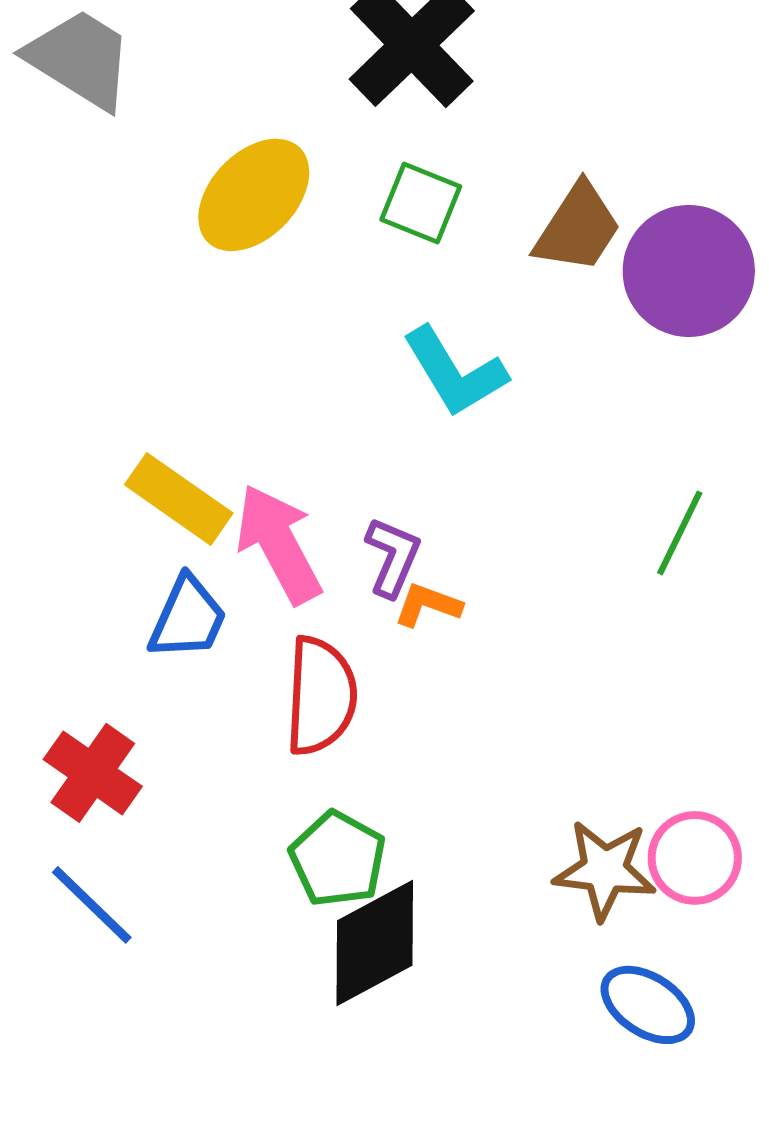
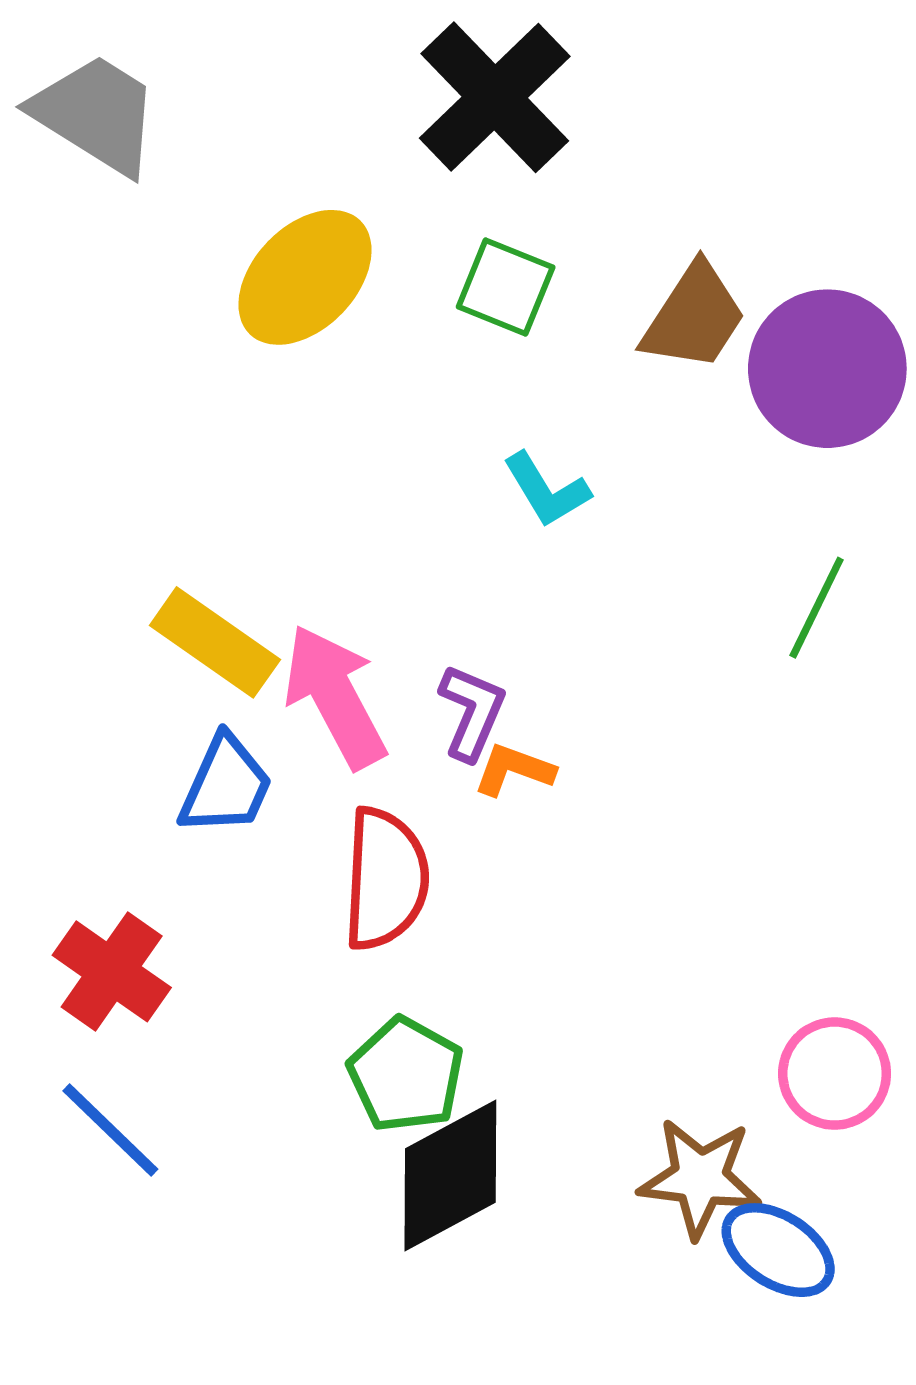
cyan L-shape: (455, 372) -> (546, 490), size x0.7
green line: (680, 533) -> (817, 608), moved
brown star: (605, 870) -> (700, 1178), moved

